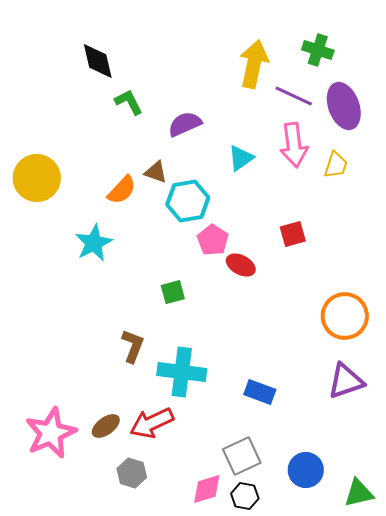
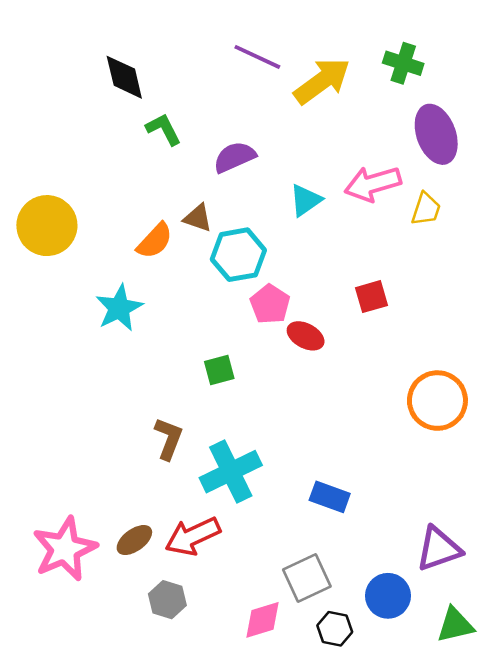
yellow arrow: (254, 64) -> (322, 81), turned 42
purple line: (294, 96) -> (257, 57), moved
pink arrow: (294, 145) -> (373, 184), turned 81
cyan cross: (182, 372) -> (231, 472), turned -33
purple triangle: (346, 381) -> (439, 549), moved
black hexagon: (245, 496) -> (335, 629), moved

